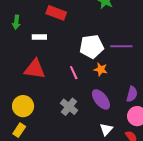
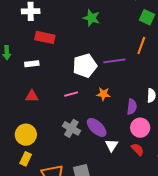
red triangle: (35, 69) -> (32, 96), size x0.6
orange star: (101, 69) -> (103, 94), moved
pink line: (74, 73) -> (71, 94), turned -72
purple ellipse: (101, 99) -> (97, 127), moved

